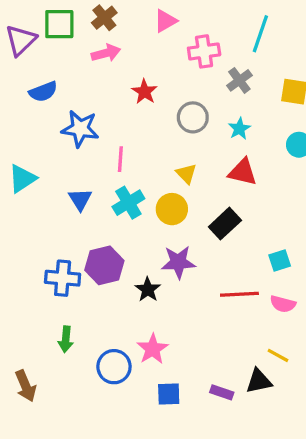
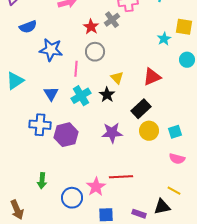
gray cross: (239, 80) -> (112, 20), moved
gray circle: (193, 117) -> (95, 52), moved
cyan star: (239, 129) -> (164, 39), moved
red triangle: (243, 172) -> (152, 77), turned -36
yellow circle: (172, 209) -> (149, 131), moved
blue cross: (63, 278) -> (40, 125), moved
black star: (148, 289) -> (107, 95), moved
red line: (239, 294) -> (121, 177), moved

